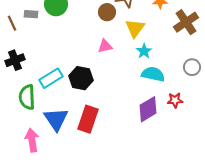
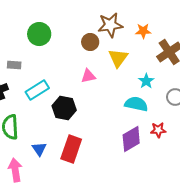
gray rectangle: (31, 14) -> (14, 65), moved
cyan star: (144, 51) -> (146, 81), moved
cyan rectangle: (51, 78) -> (37, 90), moved
blue triangle: (56, 119) -> (39, 149), size x0.6

